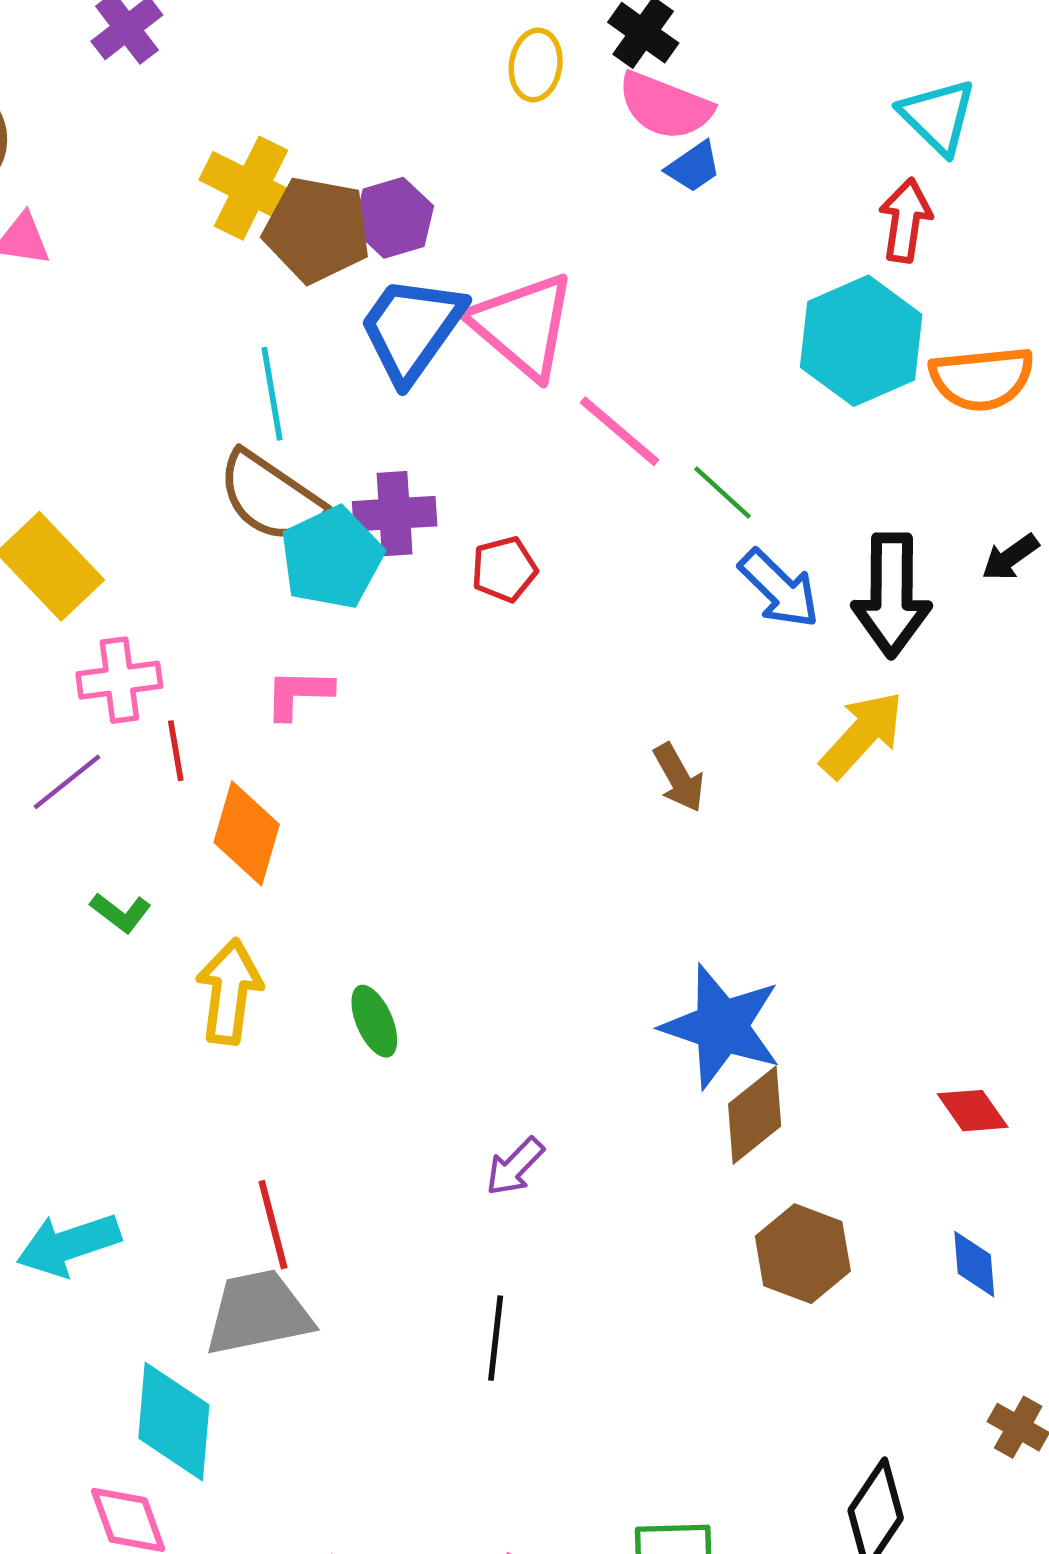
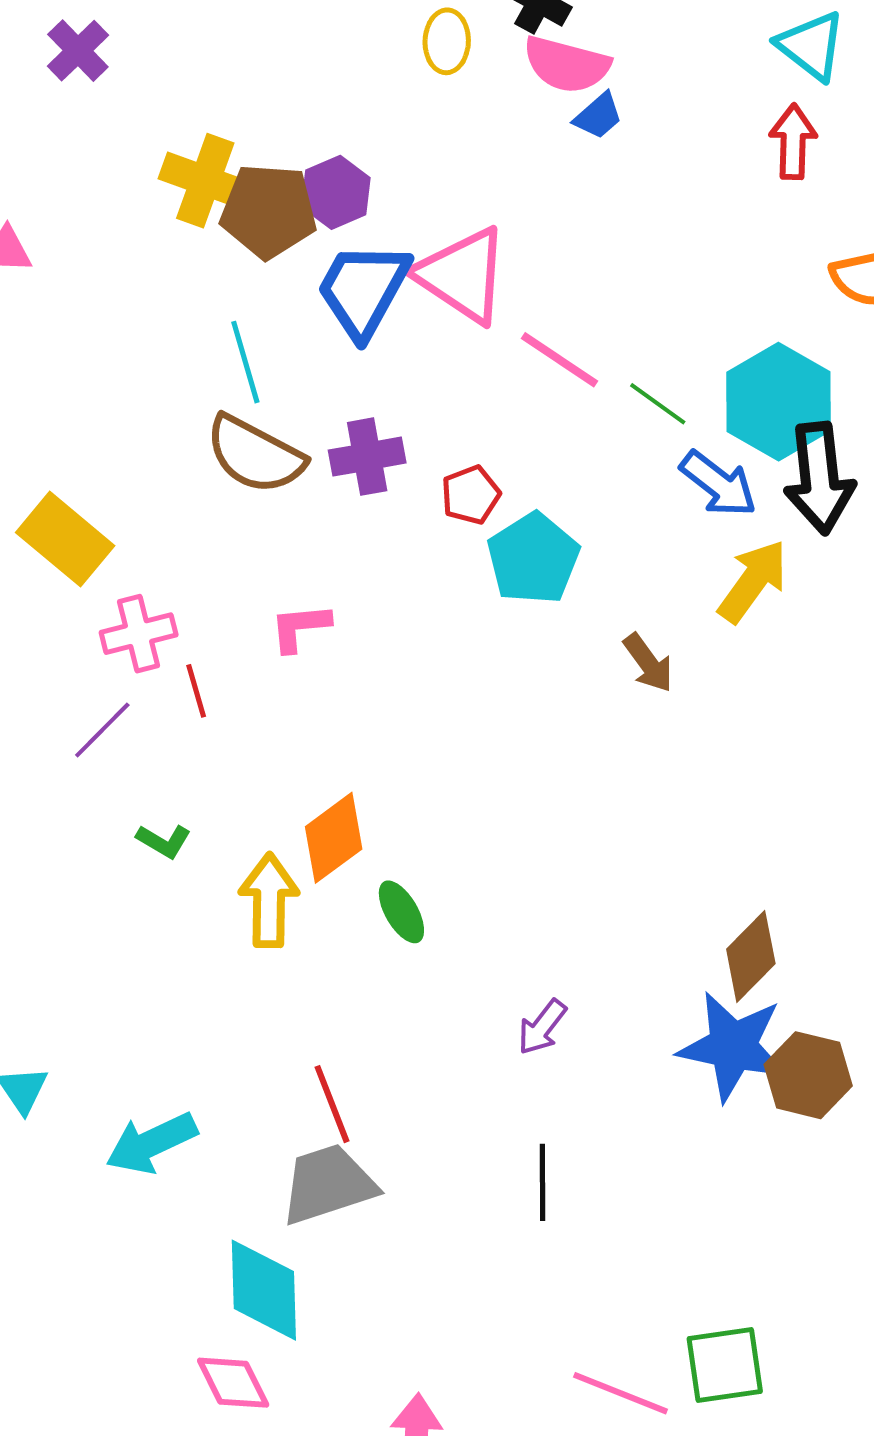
cyan hexagon: (861, 341) -> (778, 402), moved
cyan pentagon: (332, 558) -> (533, 559), moved
yellow arrow: (862, 735) -> (753, 581), moved
orange diamond: (247, 833) -> (334, 838), moved, turned 44
blue star: (721, 1026) -> (733, 1046), moved

